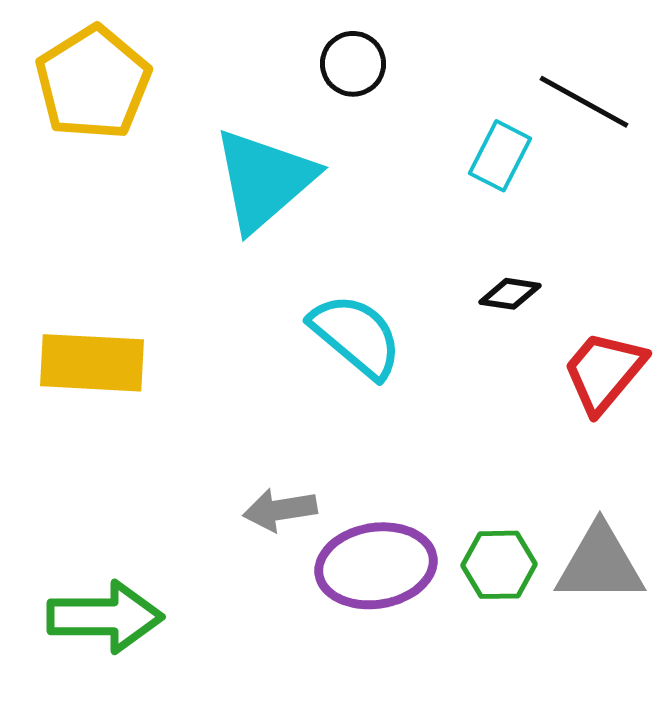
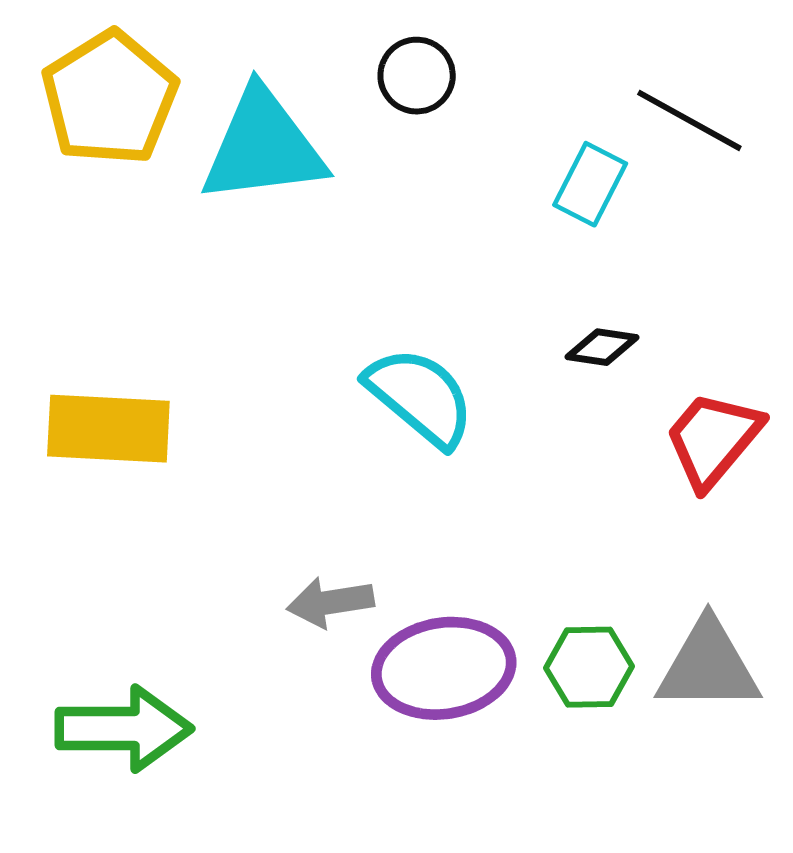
cyan triangle: (264, 180) -> (263, 146), moved, turned 34

